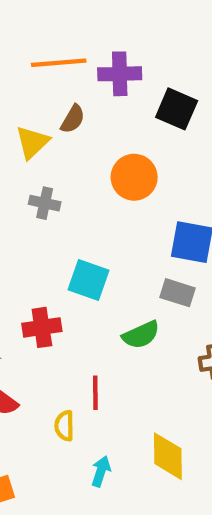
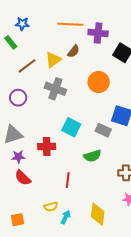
gray cross: (45, 203) -> (55, 89), size x1.5
gray rectangle: (178, 293) -> (103, 130), moved
yellow semicircle: (64, 426) -> (51, 207), moved, turned -112

